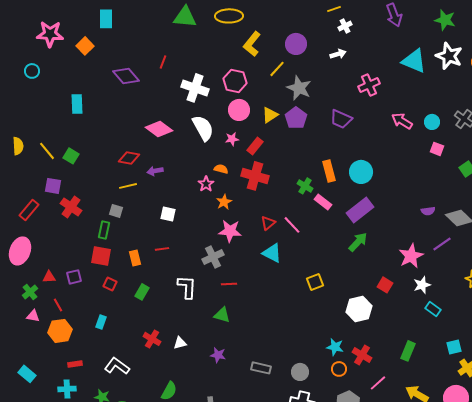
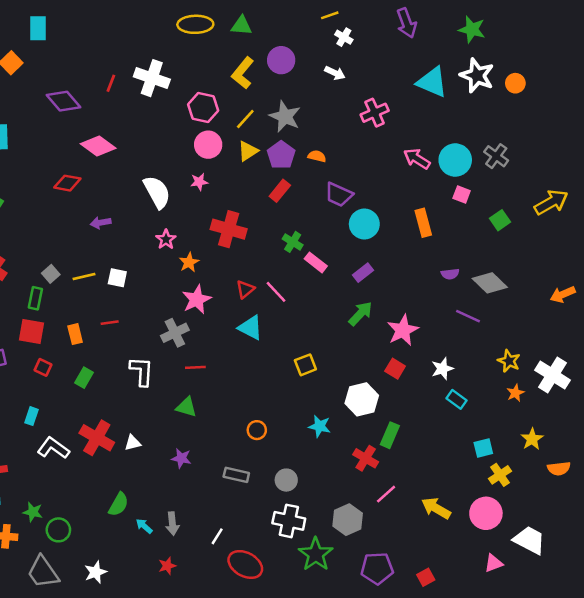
green triangle: (185, 17) -> (241, 26), moved, size x0.7
white cross: (345, 26) -> (344, 37), turned -32
yellow L-shape: (252, 44) -> (243, 73), moved
white arrow: (338, 54) -> (335, 73), turned 42
yellow line: (277, 69) -> (245, 119), moved
white cross: (195, 88) -> (152, 78), moved
purple trapezoid: (341, 119) -> (339, 195), moved
cyan circle: (432, 122) -> (455, 160), size x1.6
white semicircle: (203, 128) -> (157, 192), moved
pink diamond: (159, 129) -> (98, 146), moved
red rectangle: (255, 146) -> (280, 191), moved
red diamond: (129, 158) -> (67, 183), moved
orange semicircle: (221, 169) -> (317, 156), moved
orange rectangle: (329, 171) -> (423, 223), moved
yellow line: (128, 186) -> (84, 276), moved
purple rectangle: (360, 210) -> (363, 273), size x0.6
gray square: (116, 211) -> (51, 274), turned 32
pink star: (230, 231) -> (197, 300), turned -30
purple line: (442, 244) -> (468, 316), turned 60
pink star: (411, 256) -> (403, 330), moved
red cross: (152, 339) -> (97, 438), size x1.5
cyan star: (335, 347) -> (320, 426), moved
green rectangle: (408, 351) -> (390, 435), moved
white L-shape: (117, 366) -> (53, 448), moved
orange circle: (339, 369) -> (257, 430), moved

